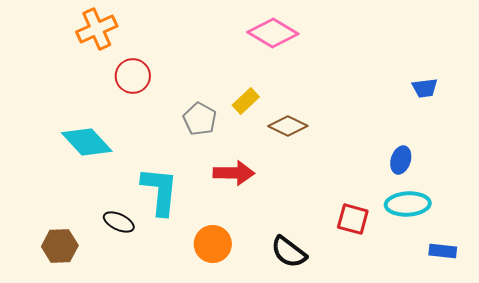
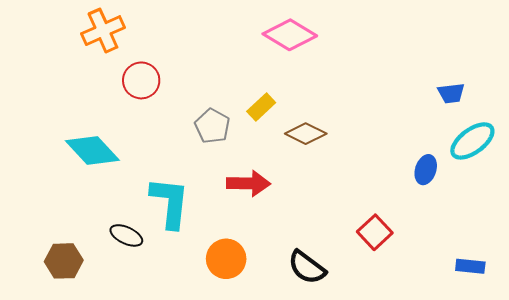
cyan ellipse: (408, 204) -> (472, 141), moved, turned -33
red square: (353, 219) -> (375, 232), turned 32

